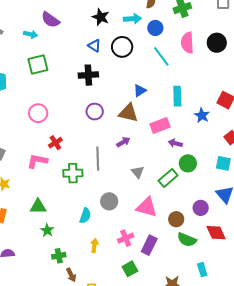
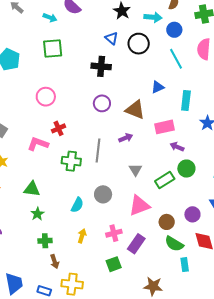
blue triangle: (140, 91) -> (158, 87), moved
pink triangle: (147, 207) -> (139, 206), turned -45
cyan rectangle: (202, 270) -> (185, 265), moved

